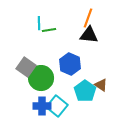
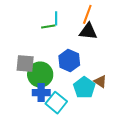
cyan line: (39, 23) -> (56, 18), moved
gray square: (26, 67) -> (25, 64), turned -30
blue cross: (42, 106) -> (41, 93), moved

